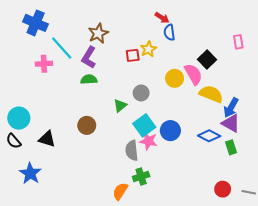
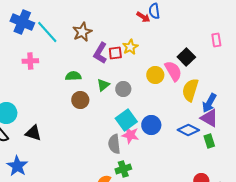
blue semicircle: (169, 32) -> (154, 11), moved
cyan line: (62, 48) -> (47, 32), moved
purple L-shape: (89, 57) -> (100, 53), moved
yellow semicircle: (211, 94) -> (190, 90), turned -95
green triangle: (120, 106) -> (103, 85), moved
brown circle: (87, 125) -> (80, 100), moved

